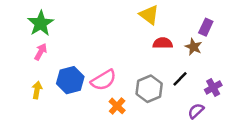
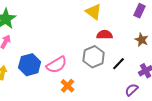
purple rectangle: (206, 27) -> (140, 11), moved
brown star: (193, 47) -> (142, 40), moved
gray hexagon: (149, 89) -> (94, 57), moved

